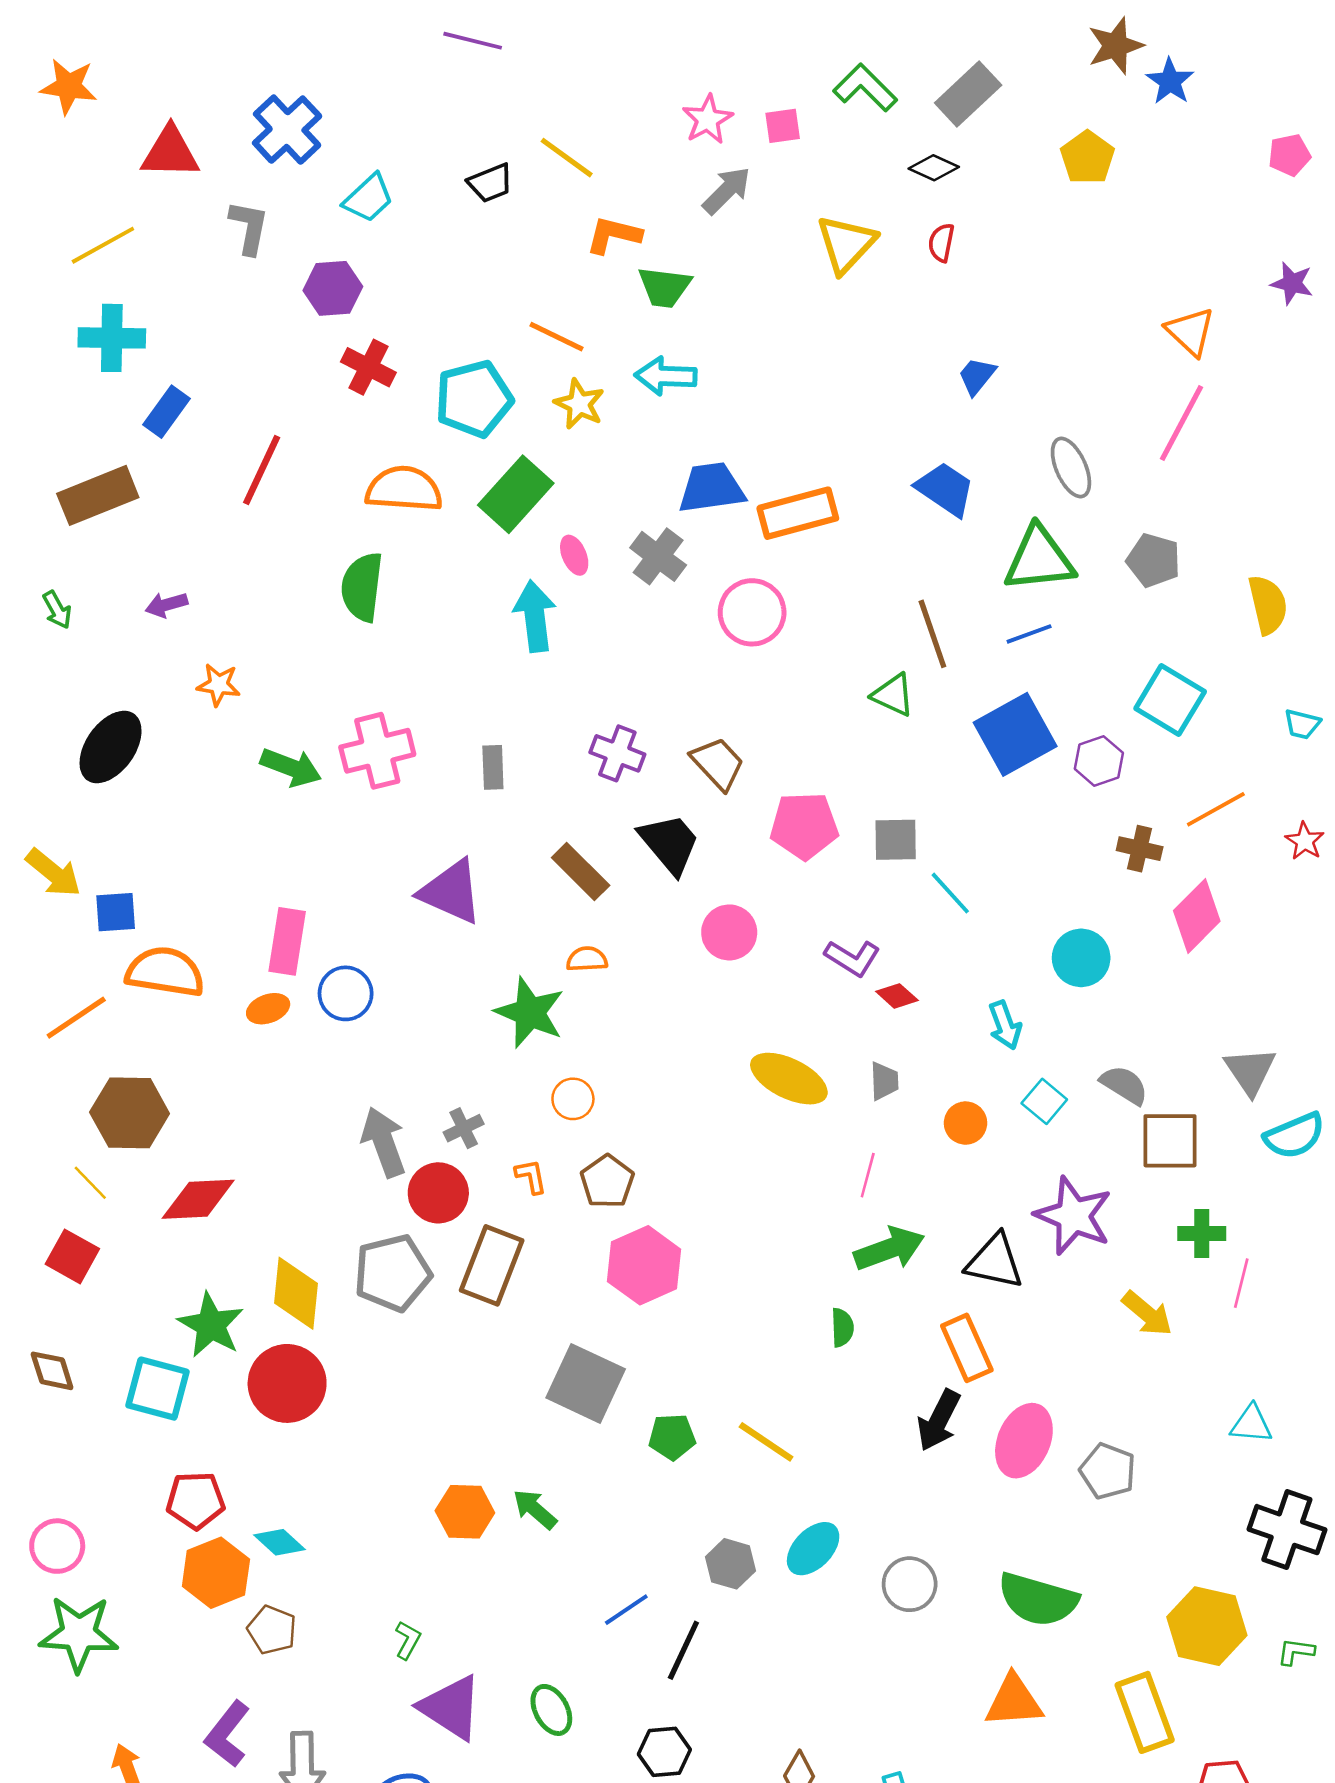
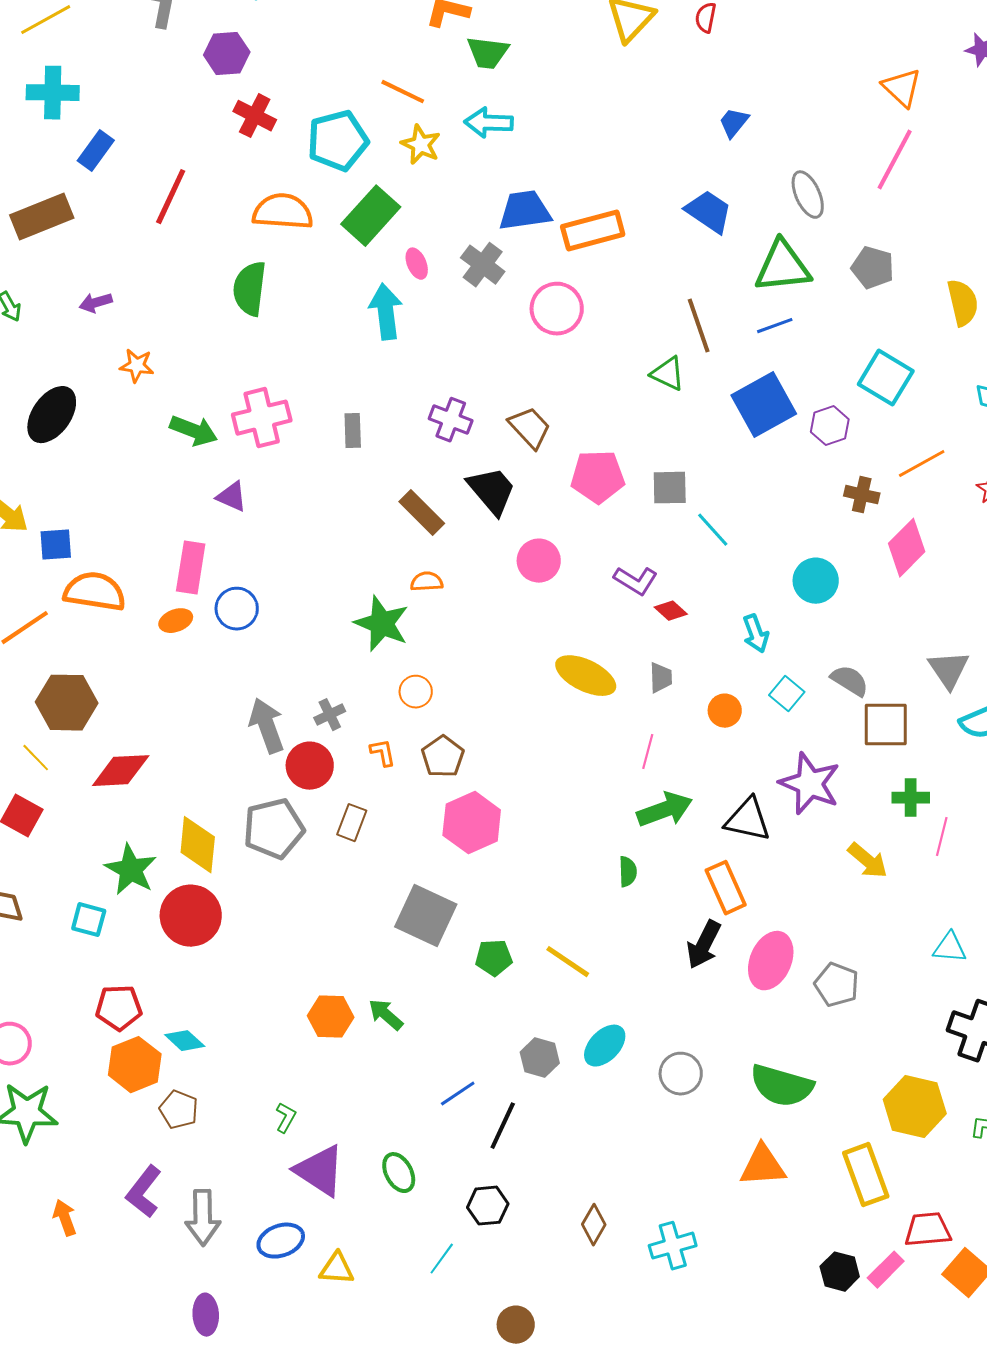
purple triangle: (451, 892) -> (232, 497), moved, size x0.6
brown rectangle: (492, 1265) -> (352, 823), size x0.6
cyan square: (158, 1389) -> (89, 920), size x0.7

